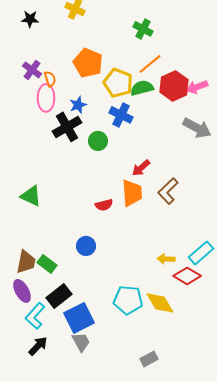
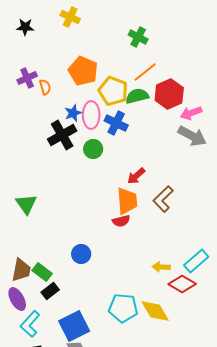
purple cross: (32, 70) -> (27, 78), turned 30
pink arrow: (197, 87) -> (191, 113), moved
pink ellipse: (46, 98) -> (91, 115), moved
green triangle: (31, 196) -> (26, 204), turned 30
red semicircle: (104, 205) -> (121, 221), moved
black rectangle: (59, 296) -> (50, 291), moved, size x0.7

